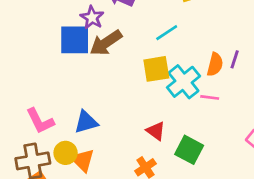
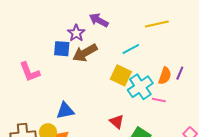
blue square: (75, 40) -> (62, 49), size x0.7
yellow square: (156, 69) -> (121, 75), turned 30
pink L-shape: (40, 121) -> (30, 72), moved

